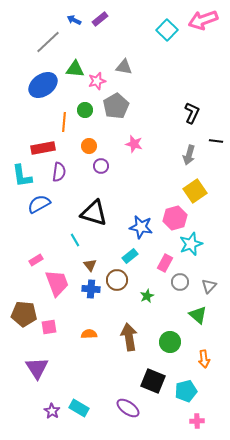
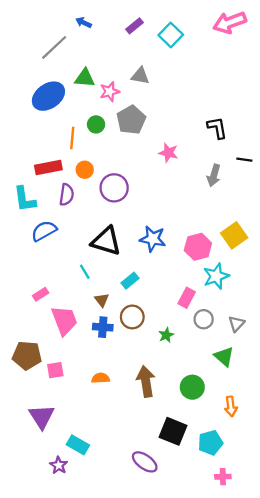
purple rectangle: (100, 19) -> (135, 26), moved
cyan square: (167, 30) -> (171, 35), moved
black L-shape: (192, 113) -> (217, 128), turned -35
pink star: (134, 144) -> (169, 153), moved
orange circle: (89, 146) -> (85, 170), moved
purple circle: (101, 166) -> (114, 188), size x1.6
yellow square: (195, 191) -> (234, 235), moved
blue star: (141, 227) -> (153, 239), moved
cyan rectangle: (130, 256) -> (130, 281), moved
cyan rectangle: (79, 408) -> (78, 445), moved

